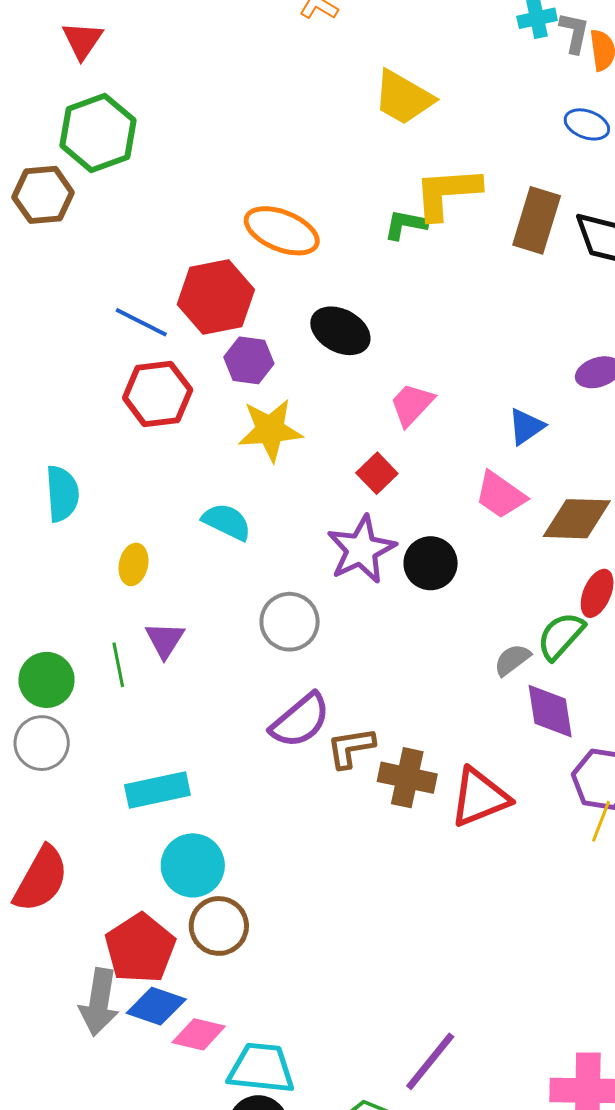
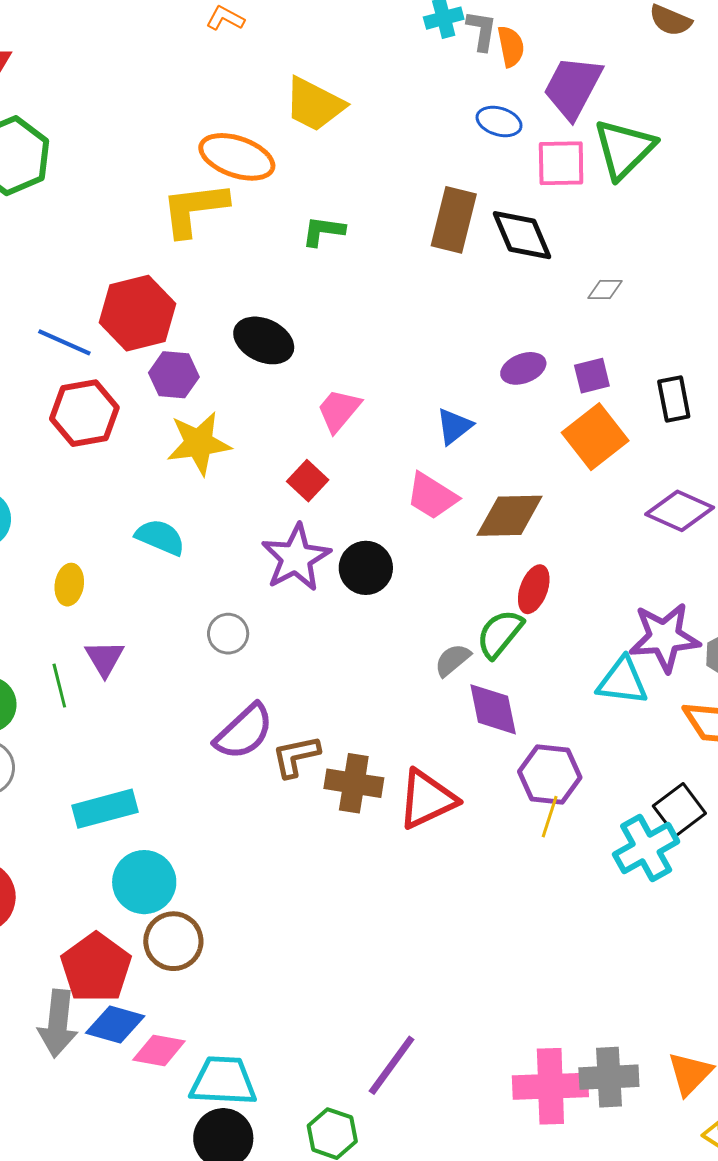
yellow L-shape: (447, 193) -> (194, 209), moved
orange ellipse: (282, 231) -> (237, 157), moved
gray circle: (290, 622) -> (228, 634), size x0.7

